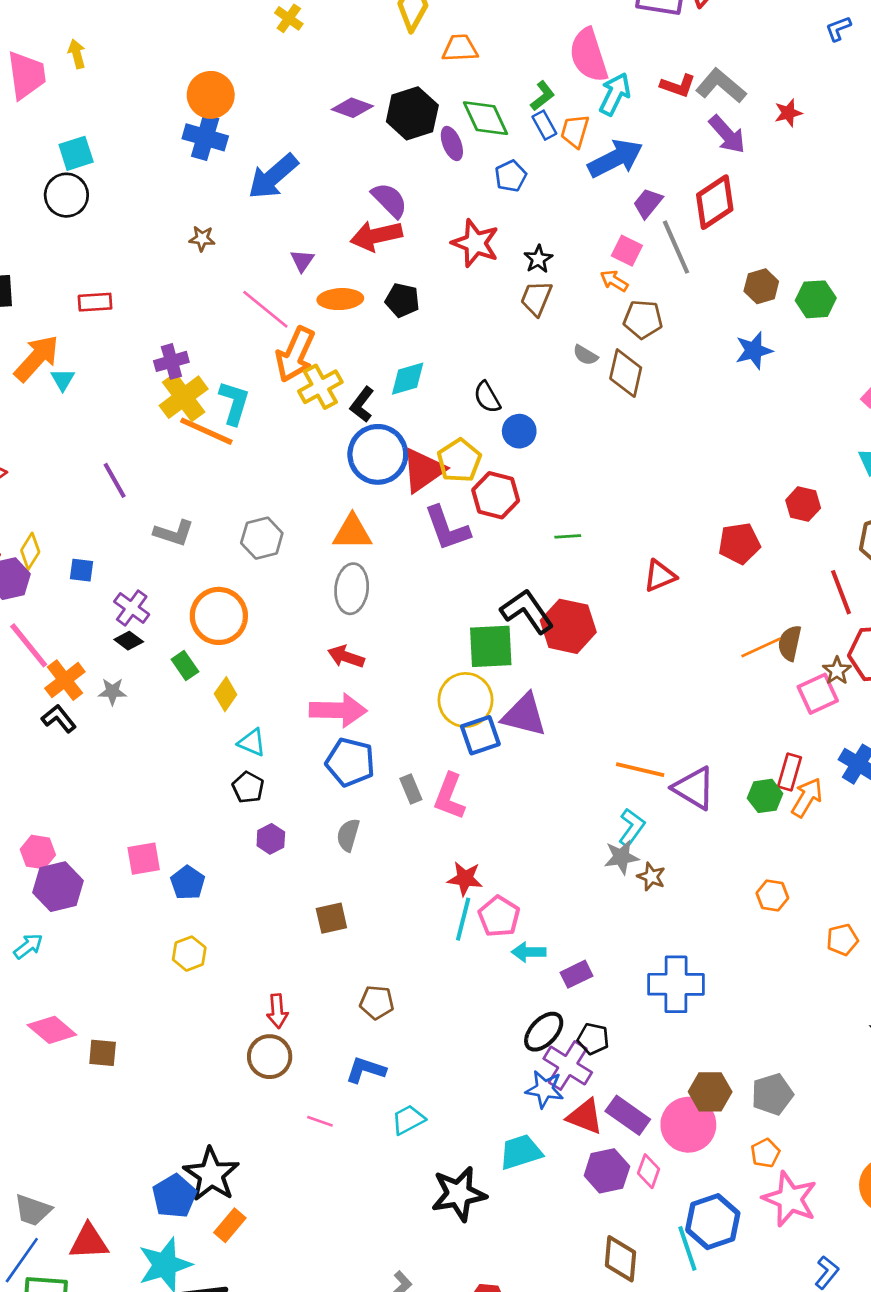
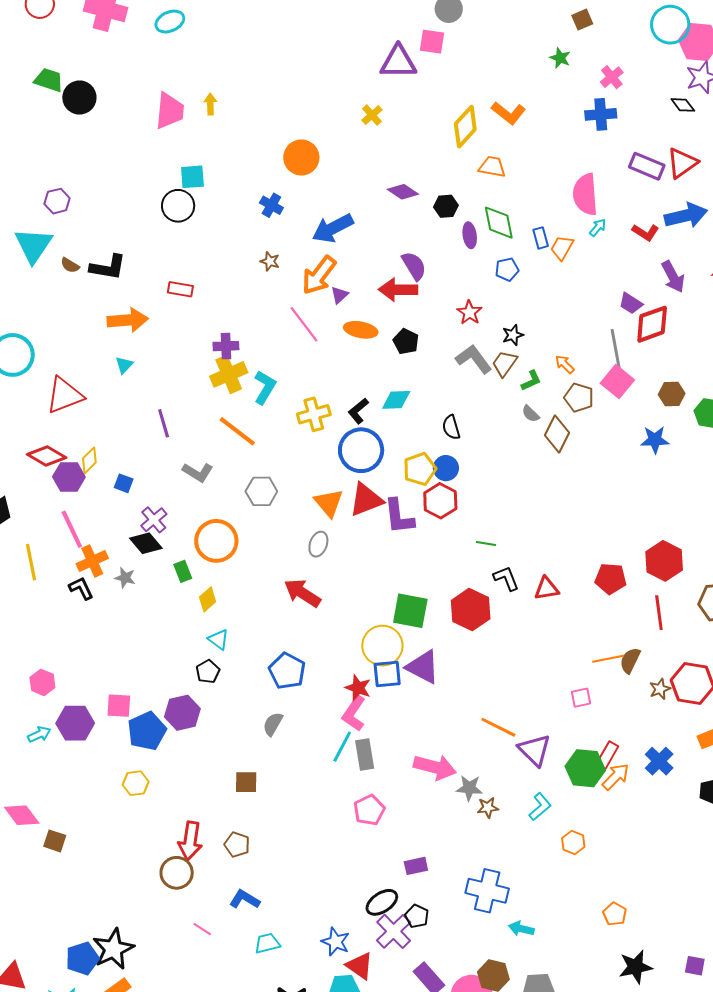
gray L-shape: (721, 86) -> (474, 359), moved
cyan arrow: (615, 94) -> (598, 227), size x0.6
green L-shape: (543, 96) -> (531, 381), moved
black hexagon: (412, 113) -> (446, 206), size x0.6
blue cross: (205, 137) -> (271, 205), moved, size x0.7
blue arrow: (615, 158) -> (686, 216), moved
purple trapezoid: (648, 203) -> (631, 303), moved, turned -110
red star: (475, 243) -> (469, 312), size x0.7
pink square: (627, 251) -> (617, 382), moved, size x1.4
orange arrow: (295, 354) -> (319, 275), moved
orange arrow: (37, 358) -> (128, 320), turned 30
cyan triangle: (63, 380) -> (124, 365), moved
yellow cross: (320, 387) -> (314, 414), moved
orange line: (206, 431) -> (237, 431), moved
blue circle: (519, 431) -> (446, 468), moved
red triangle: (423, 470) -> (366, 500), moved
red hexagon: (803, 504) -> (664, 561), size x1.5
orange triangle: (352, 532) -> (329, 503), turned 36
gray ellipse: (352, 589) -> (318, 544), size x0.7
red line: (841, 592) -> (659, 613), moved
black L-shape: (527, 611) -> (506, 578), moved, size x0.7
black diamond: (129, 641) -> (146, 543), size x1.5
red arrow: (346, 657) -> (302, 593), size x1.4
pink square: (818, 694) -> (581, 698), moved, size x0.7
pink arrow: (338, 710) -> (435, 767), moved
gray rectangle: (411, 789) -> (365, 754), moved, size x1.4
green hexagon: (765, 796) -> (585, 768), size x1.5
cyan L-shape: (632, 827) -> (540, 807), moved
purple hexagon: (271, 839) -> (182, 713), moved, size x1.6
brown star: (651, 877) -> (488, 808), turned 30
red star: (465, 879) -> (358, 688), moved
blue pentagon: (188, 883) -> (147, 731), size x1.5
purple hexagon: (58, 887) -> (75, 723), moved
cyan line: (463, 919) -> (342, 747), moved
orange pentagon: (842, 940) -> (615, 914), moved, turned 30
cyan arrow: (28, 946) -> (39, 734), moved
cyan arrow: (529, 952) -> (521, 929), moved
brown pentagon: (377, 1002) -> (237, 845), moved
red arrow: (277, 1011) -> (190, 841), size x1.5
blue star: (545, 1089) -> (336, 942), moved
red triangle: (585, 1117) -> (360, 966), moved

